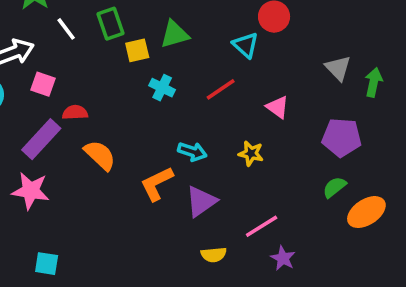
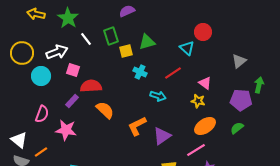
gray triangle: (338, 68) -> (239, 61), turned 35
green arrow: (374, 82) -> (259, 85), moved
red semicircle: (75, 113) -> (91, 86), size x1.5
purple rectangle: (41, 139) -> (72, 101), size x0.6
cyan arrow: (192, 152) -> (158, 96), moved
yellow star: (251, 153) -> (198, 101), moved
orange ellipse: (366, 212) -> (205, 126), moved

